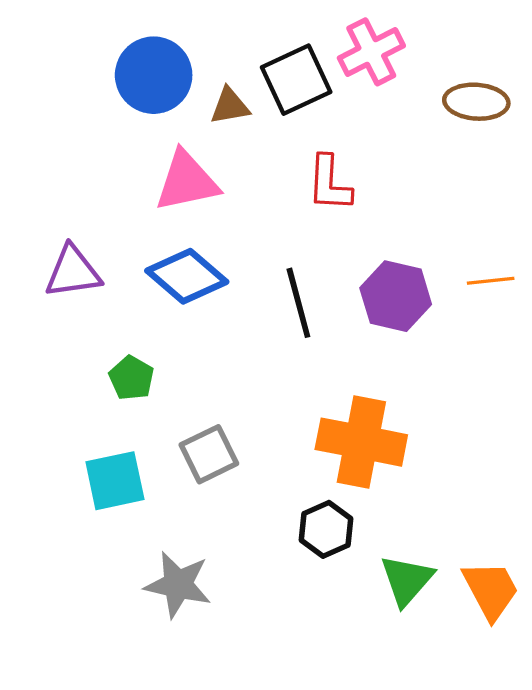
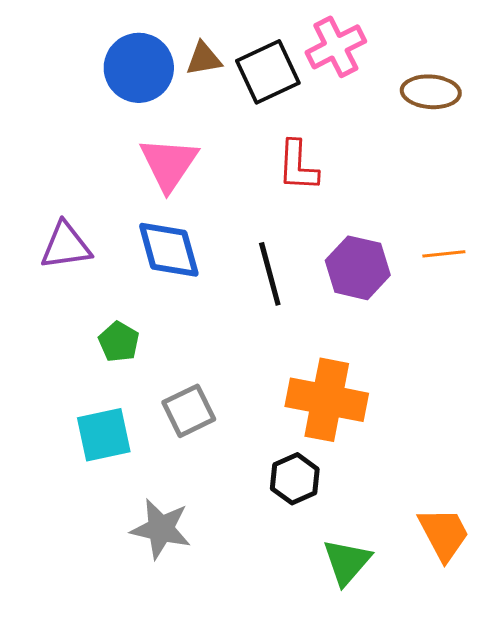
brown triangle: (230, 106) -> (204, 59), moved
pink triangle: (187, 181) -> (169, 164), turned -44
blue diamond: (187, 276) -> (169, 250), turned 34
green triangle: (407, 580) -> (347, 562), moved

